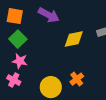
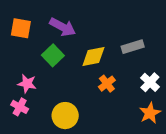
green square: (18, 39) -> (53, 55), moved
orange cross: (77, 79) -> (107, 84), moved

